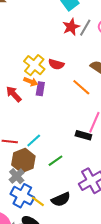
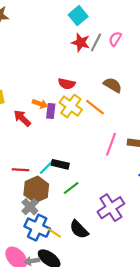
red star: (71, 27) -> (81, 42), turned -30
yellow cross: (34, 65) -> (71, 106), moved
black rectangle: (83, 135) -> (60, 164), moved
black semicircle: (61, 199) -> (79, 229), turned 72

